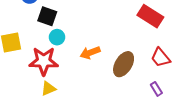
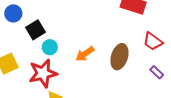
black square: (47, 16) -> (36, 30), turned -36

